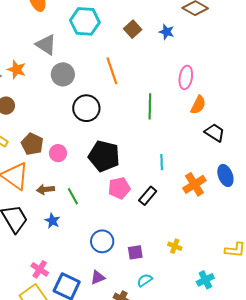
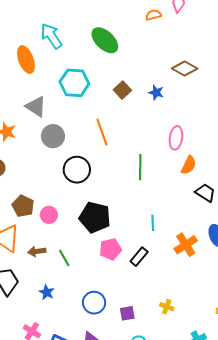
blue star: (52, 221) -> (47, 292), moved

